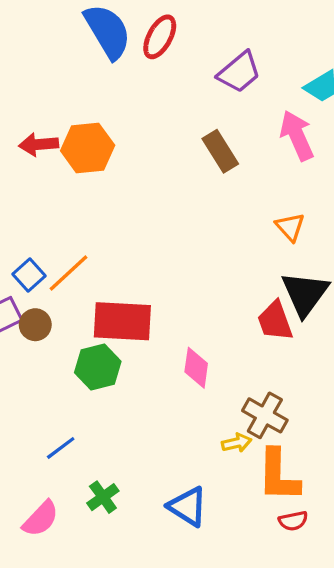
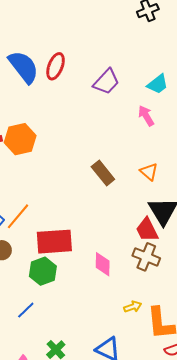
pink arrow: (297, 136) -> (146, 116), size x0.7
brown rectangle: (220, 151) -> (103, 173), moved
brown cross: (265, 415) -> (146, 257), moved
blue line: (61, 448) -> (26, 310), moved

